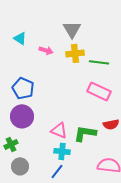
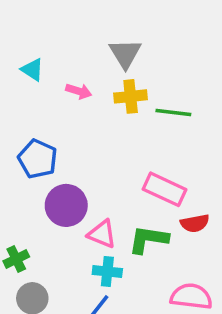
pink rectangle: (99, 91) -> (164, 189), moved
purple circle: (22, 116) -> (66, 205), moved

